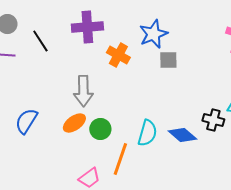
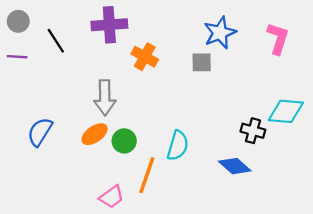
blue star: (153, 34) -> (220, 33), moved
blue diamond: (182, 135) -> (235, 166), moved

